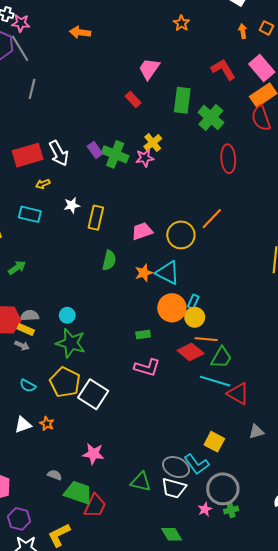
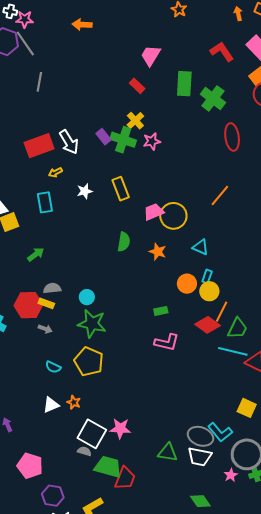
yellow cross: (153, 143) -> (135, 121), moved
cyan rectangle: (30, 214) -> (45, 202), turned 70
yellow rectangle: (96, 218) -> (121, 189), moved, turned -30
yellow circle: (181, 235) -> (173, 216), moved
orange star: (144, 273) -> (158, 252), turned -30
cyan triangle: (168, 273) -> (201, 247), moved, size x0.7
orange circle: (172, 308) -> (187, 284), size x0.7
gray semicircle: (30, 316) -> (52, 288), moved
yellow rectangle: (26, 329) -> (46, 303), moved
orange line: (206, 339) -> (222, 312), turned -65
white square: (93, 394) -> (92, 434), moved
yellow square: (214, 442) -> (247, 408), moved

